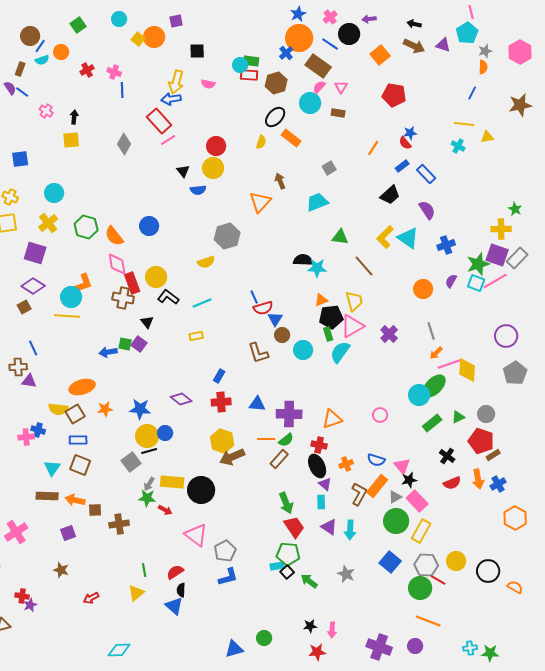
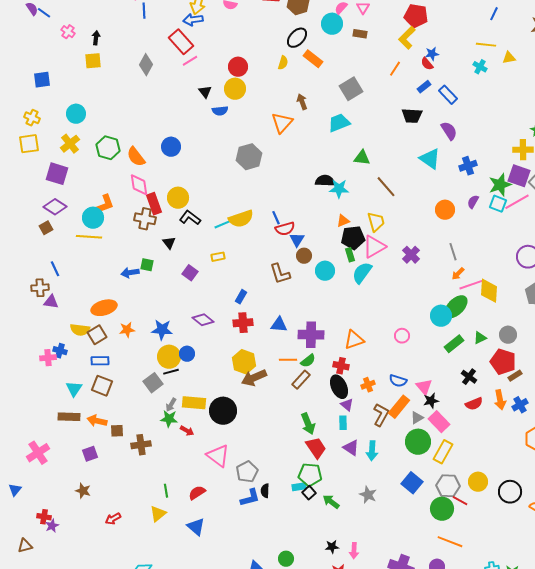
gray square: (329, 168) -> (351, 89), size x1.6
black trapezoid: (390, 195) -> (412, 116), turned 45
yellow L-shape: (385, 237) -> (407, 38), moved
yellow semicircle: (206, 262) -> (241, 219), moved, size x1.4
purple square: (139, 344) -> (190, 273), moved
black semicircle: (181, 590) -> (265, 491), moved

